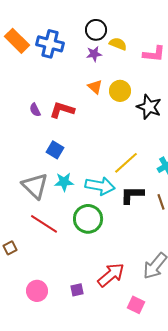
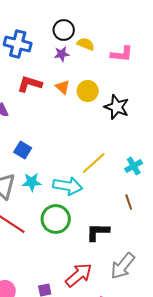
red L-shape: (62, 110) -> (30, 84), moved
black L-shape: (132, 195) -> (98, 232), moved

